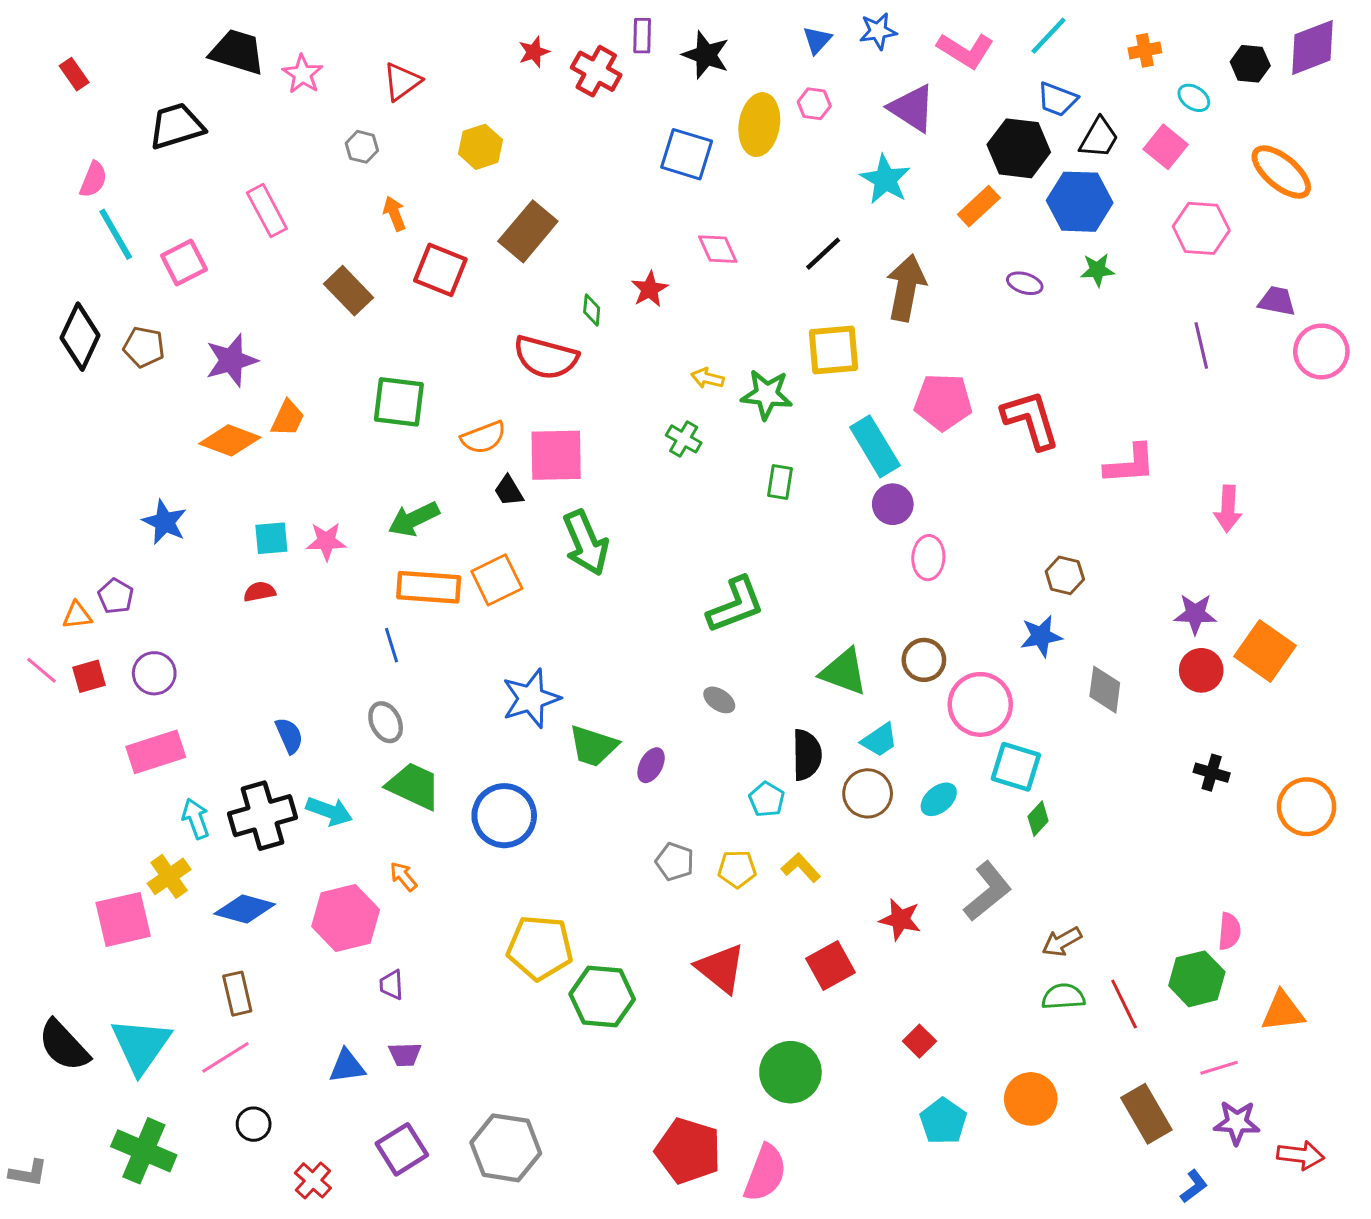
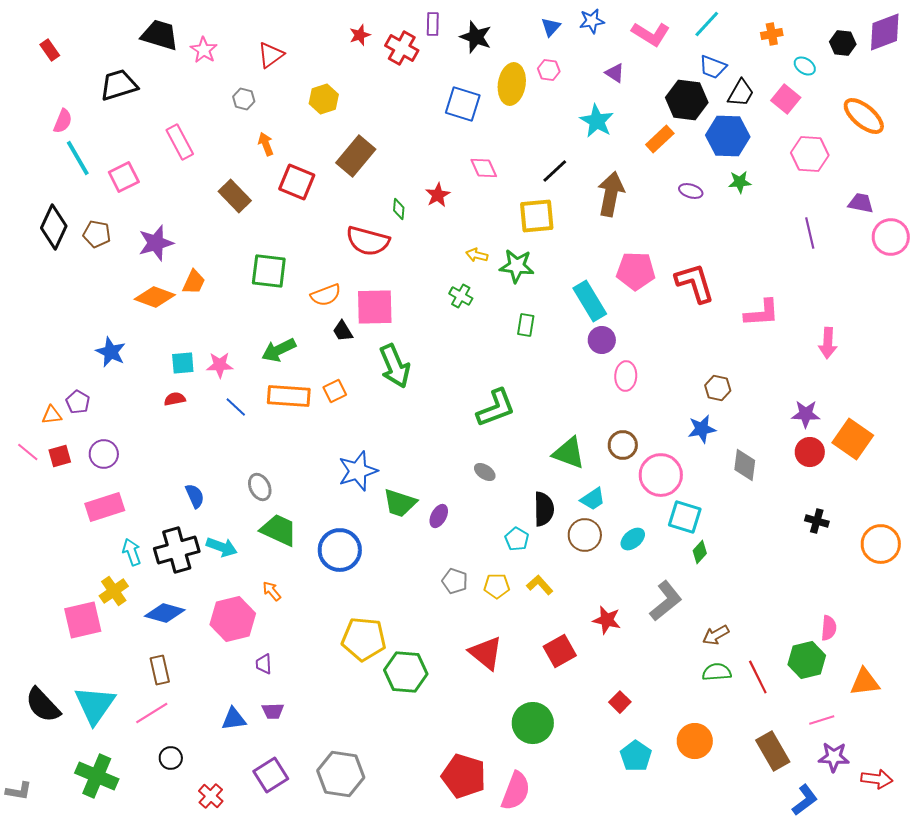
purple triangle: (912, 108) -> (615, 73), size x0.6
yellow square: (833, 350) -> (537, 216), moved
orange square: (497, 580) -> (335, 391), size x0.7
blue line: (392, 645) -> (236, 407), moved, turned -30
blue L-shape: (1194, 1186) -> (805, 800), size x1.4

